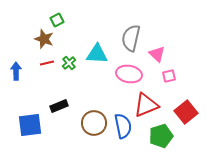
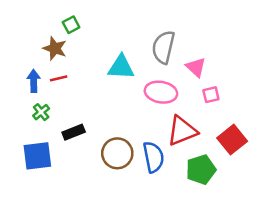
green cross: (69, 63) -> (41, 112), moved
blue arrow: (16, 71) -> (34, 81), moved

